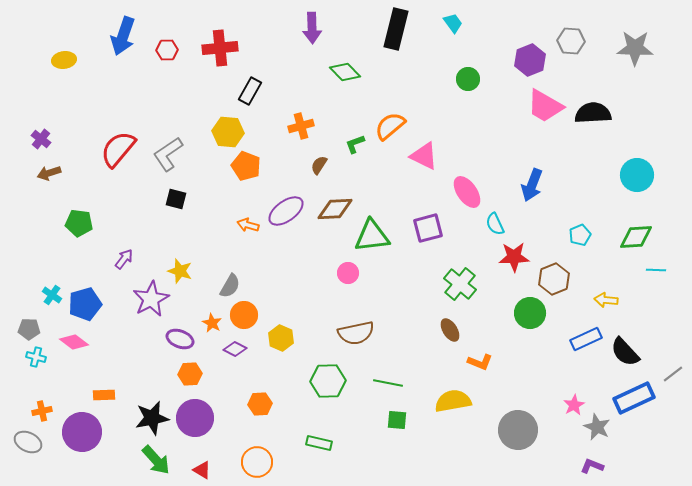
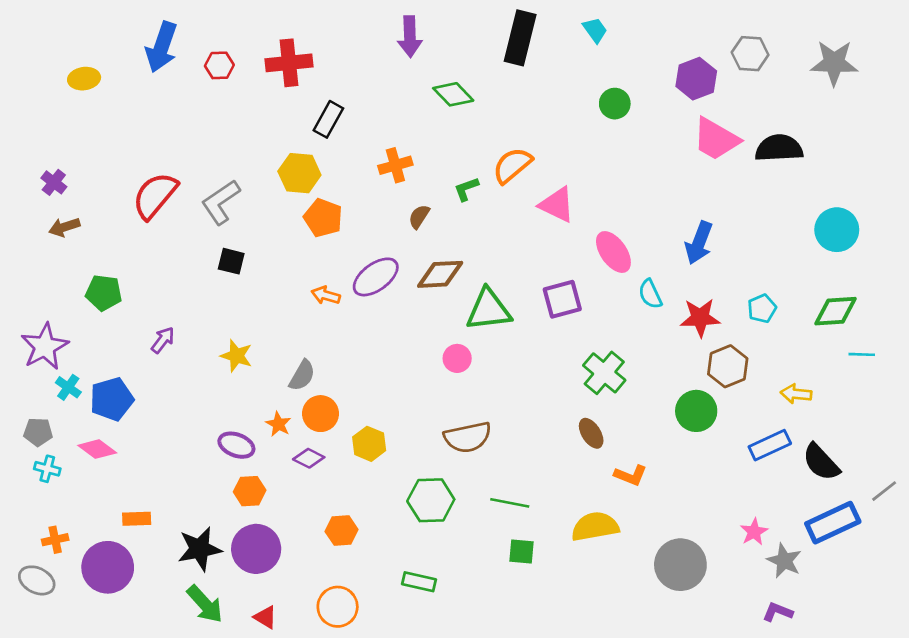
red star: (514, 257) -> (700, 318), moved
purple star: (151, 299) -> (45, 347), moved

